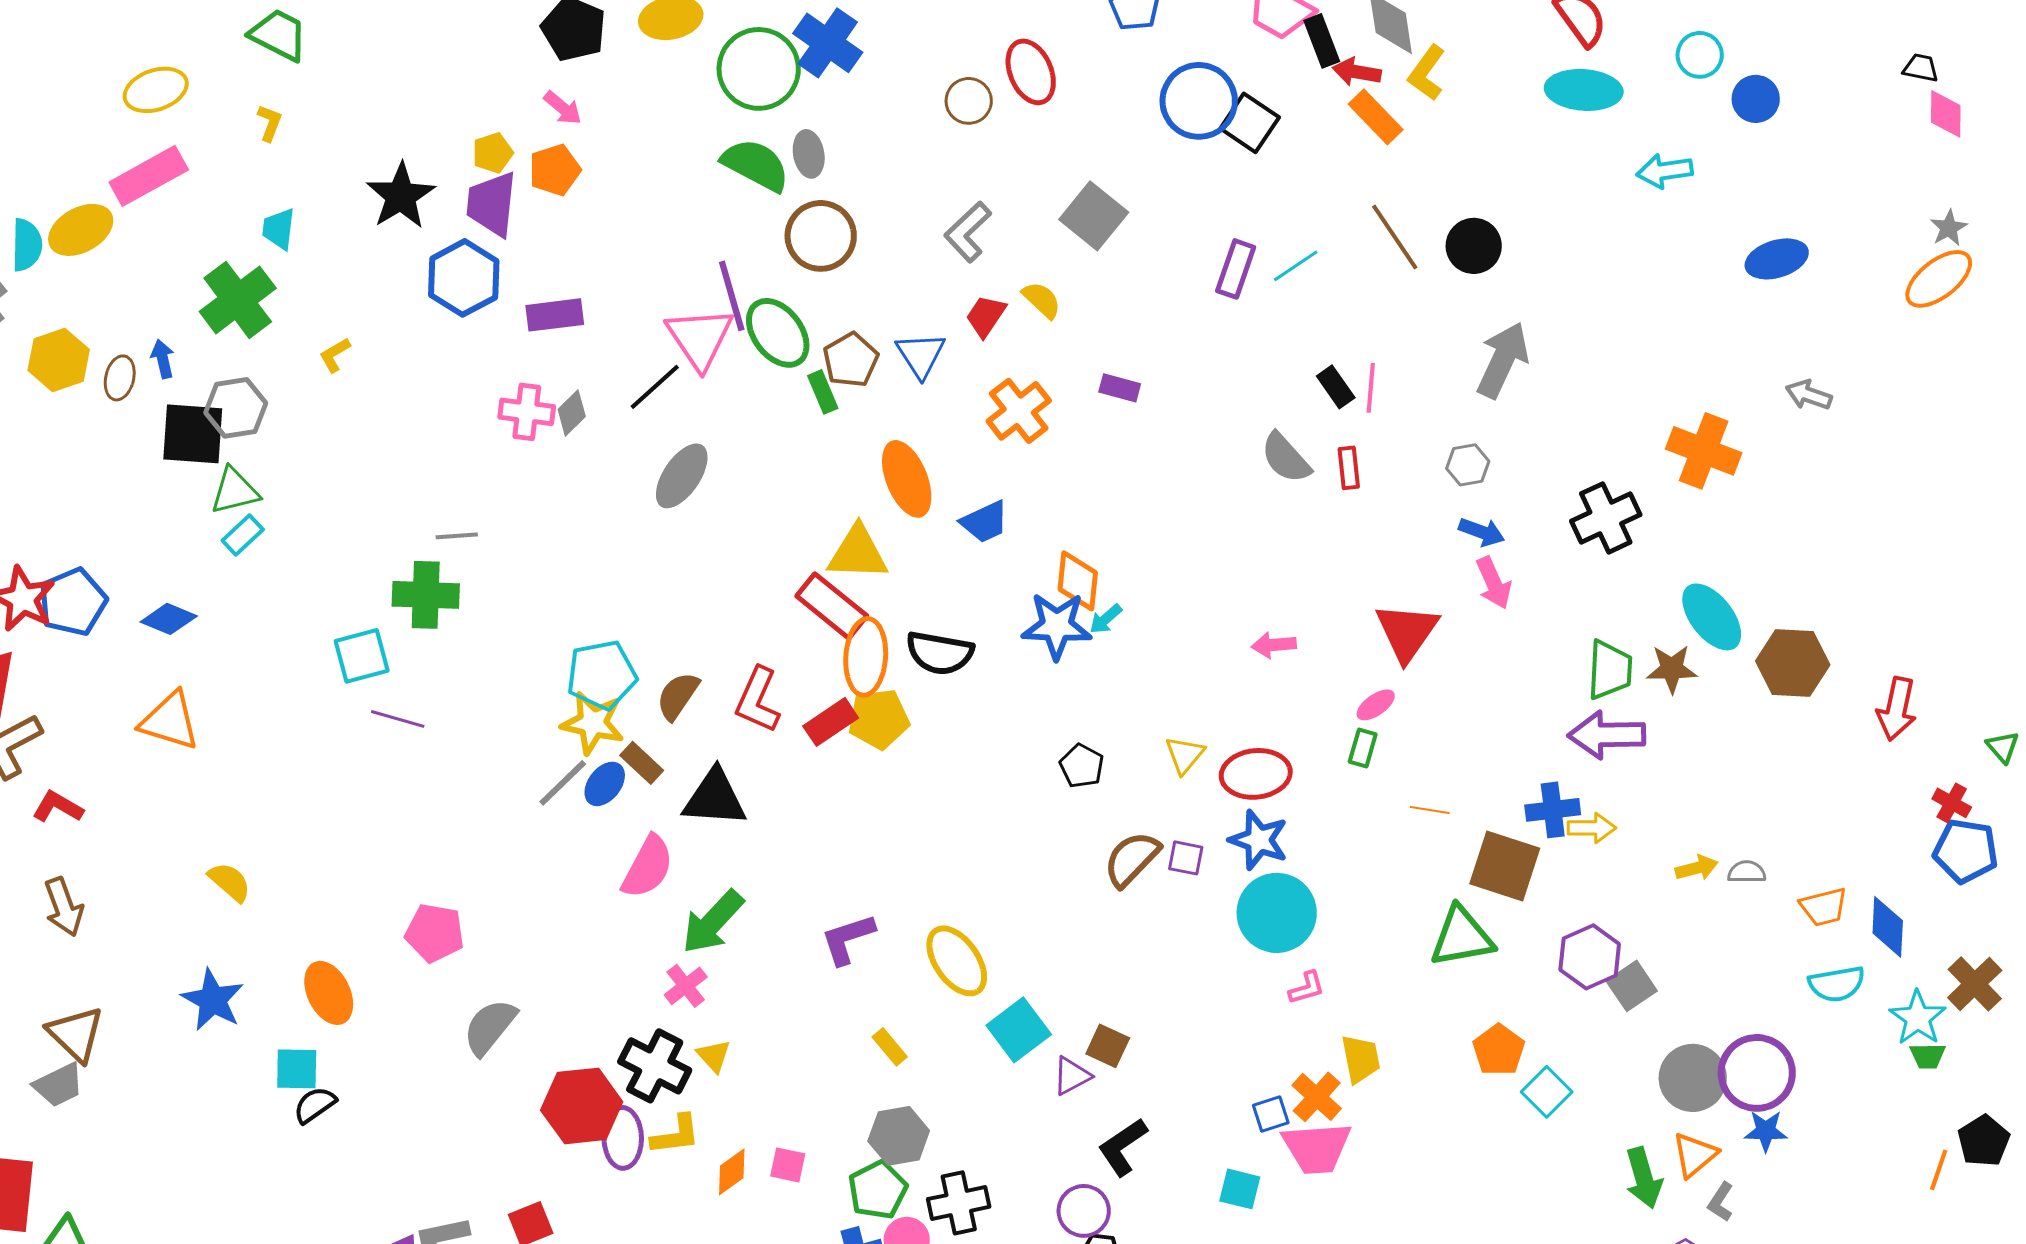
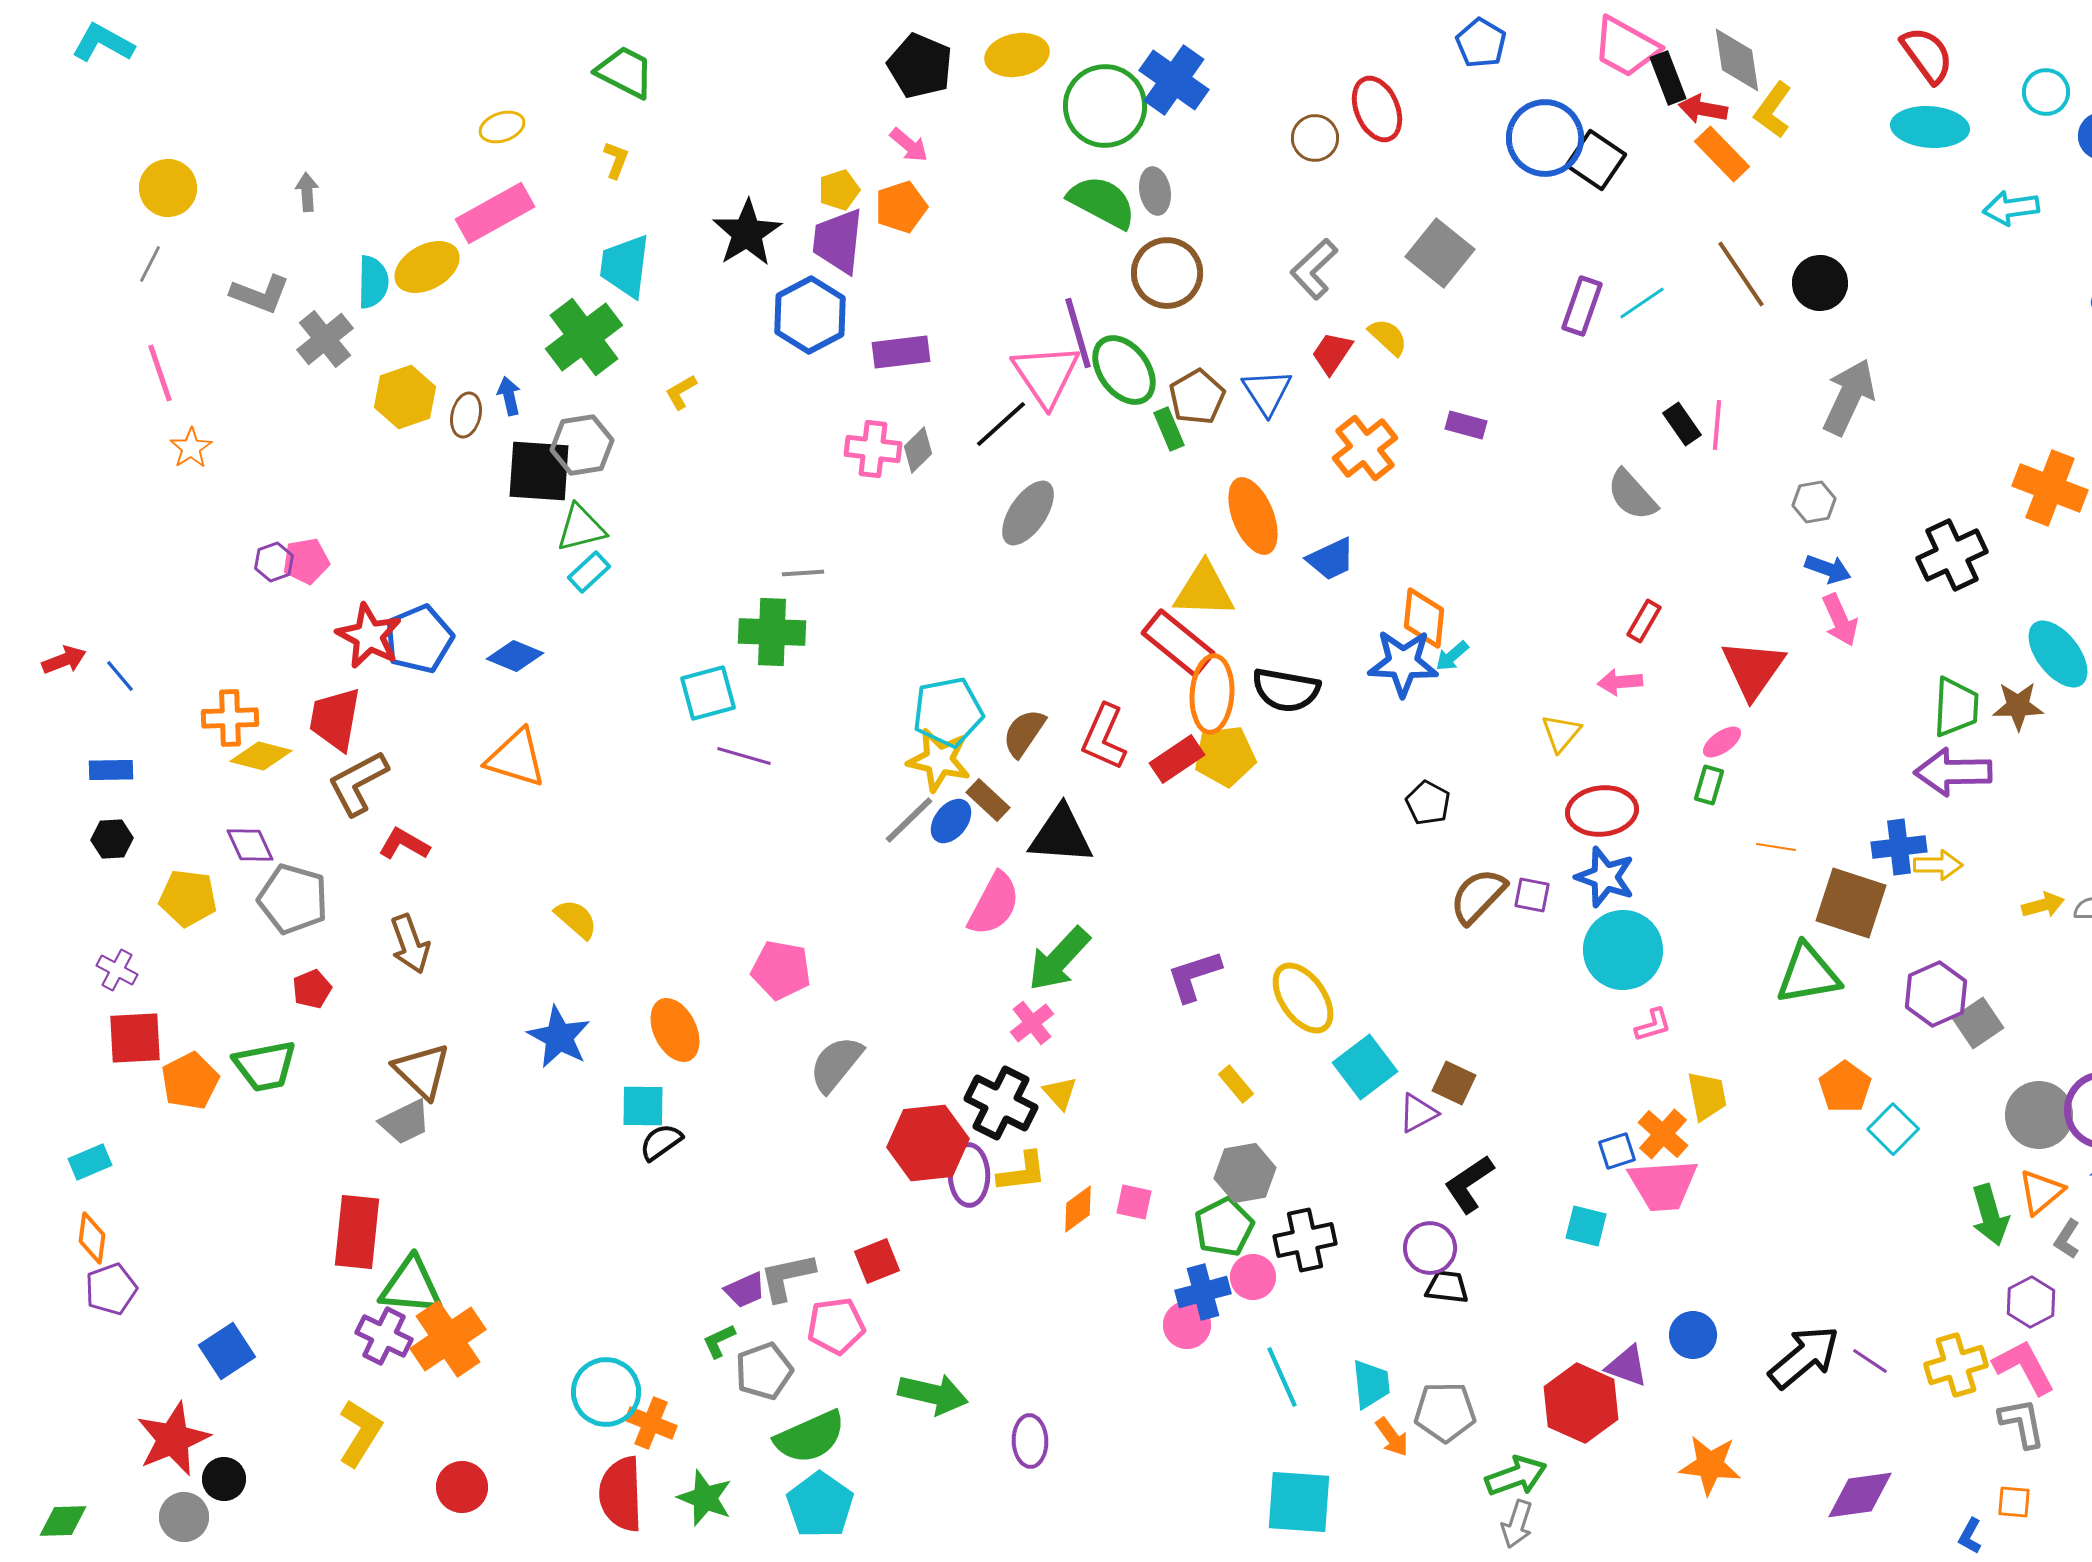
yellow ellipse: (156, 90) -> (502, 127), size x0.7
cyan trapezoid: (279, 229) -> (625, 266), size x1.5
red rectangle: (1349, 468) -> (1644, 621), moved, turned 36
yellow triangle: (1185, 755) -> (1561, 733), moved

